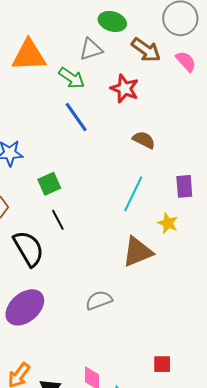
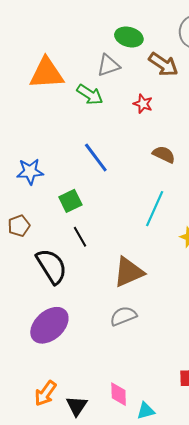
red star: (124, 89) -> (143, 104), size x0.7
blue line: (76, 117) -> (96, 158), moved
brown triangle: (137, 252) -> (129, 272), moved

